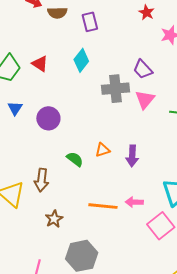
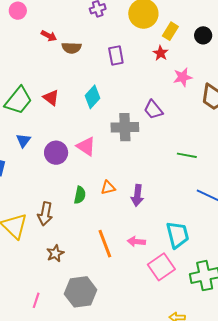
purple rectangle: (90, 22) -> (116, 55), moved
pink triangle: (145, 100) -> (86, 146), moved, turned -40
green semicircle: (75, 159) -> (80, 195), turned 60
orange line: (103, 206) -> (105, 244), turned 60

